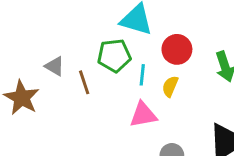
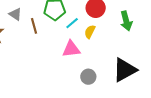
cyan line: (142, 75) -> (72, 23), turned 40

